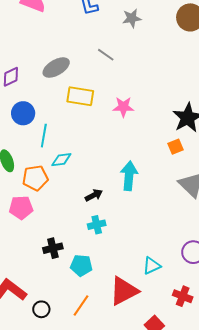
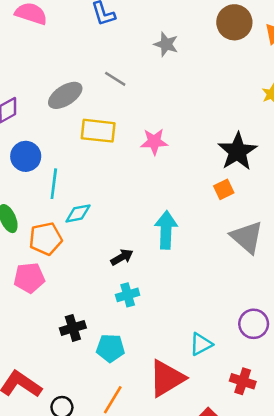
gray star: (132, 18) -> (166, 44), moved, turned 30
gray line: (106, 55) -> (115, 79), moved

